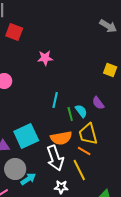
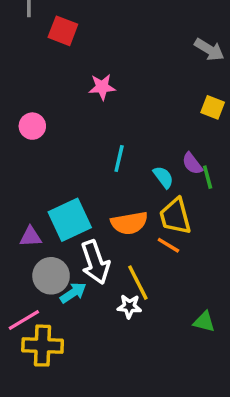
gray arrow: (108, 26) -> (209, 50), moved
red square: (14, 32) -> (63, 31), moved
green line: (70, 114) -> (208, 177), moved
white arrow: (55, 158) -> (95, 262), moved
yellow line: (79, 170) -> (138, 283), moved

